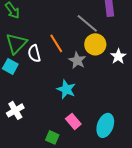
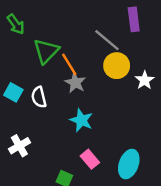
green triangle: (16, 43) -> (46, 51), moved
white semicircle: (34, 53) -> (39, 97), moved
gray star: (77, 60) -> (75, 83), moved

